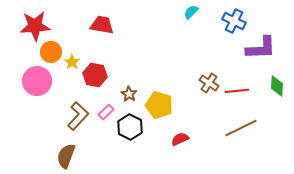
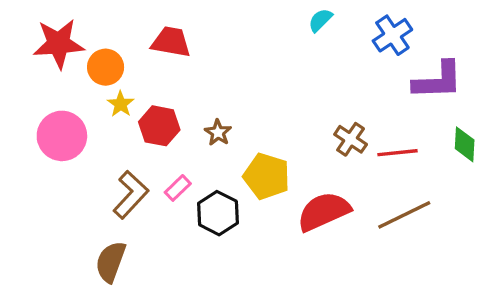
blue cross: (234, 21) -> (392, 35), turned 30
orange circle: (51, 52) -> (106, 67), moved
brown star: (129, 94) -> (218, 133), moved
red semicircle: (180, 139) -> (324, 211), moved, size x1.8

